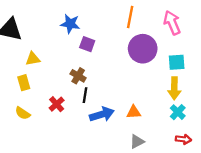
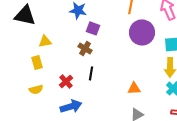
brown cross: (78, 76) -> (85, 48), moved
yellow semicircle: (23, 113) -> (36, 89), turned -48
blue arrow: (102, 114) -> (71, 106), moved

